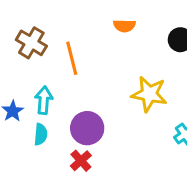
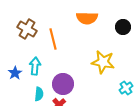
orange semicircle: (124, 26) -> (87, 18), size x1.5
cyan semicircle: (41, 134) -> (39, 94), moved

